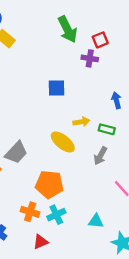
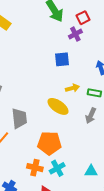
purple cross: (90, 58) -> (75, 34), turned -32
blue square: (56, 88) -> (62, 59), moved
gray trapezoid: (16, 153) -> (19, 118), turned -45

